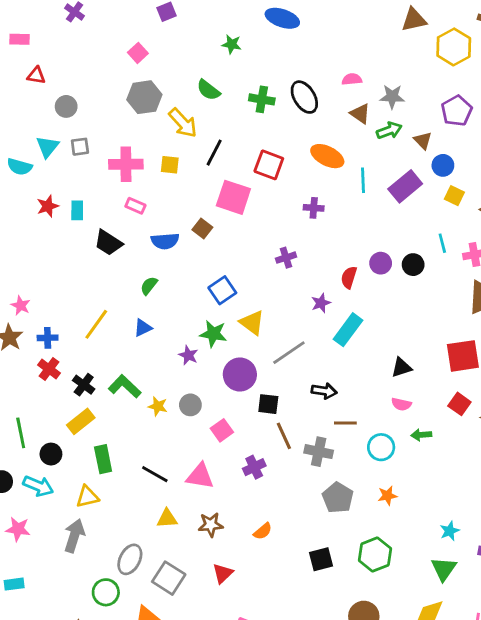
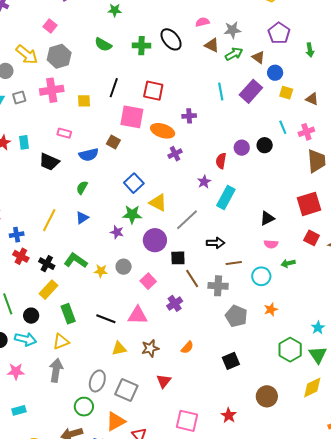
yellow arrow: (183, 123) -> (27, 55), moved
orange ellipse: (327, 156) -> (163, 131), moved
pink cross: (126, 164) -> (52, 90), moved
green hexagon: (375, 555) -> (290, 350), moved

